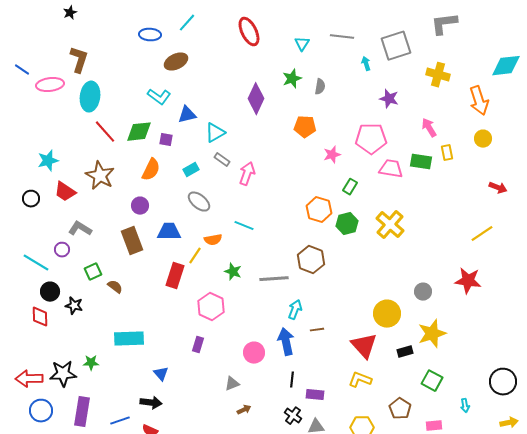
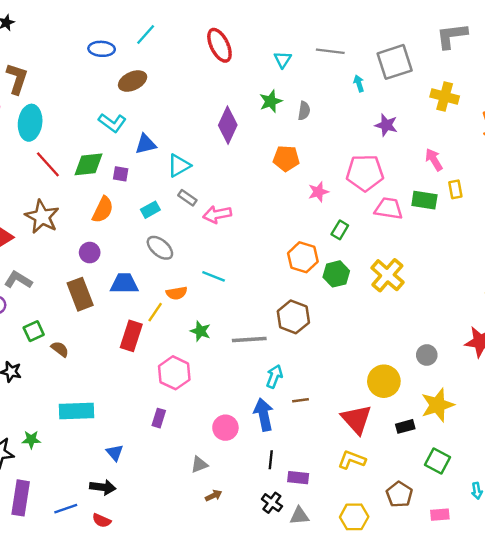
pink arrow: (247, 174) -> (217, 214), turned -120

